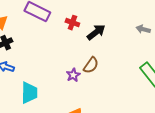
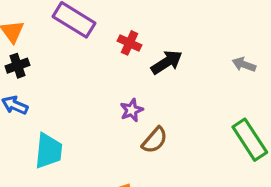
brown semicircle: (91, 65) -> (155, 140), moved
purple star: (73, 75) -> (132, 110), moved

